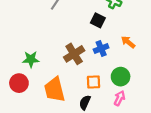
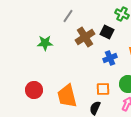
brown cross: (74, 54) -> (85, 37), moved
green star: (31, 59) -> (45, 43), moved

